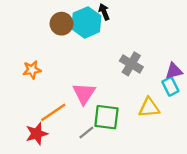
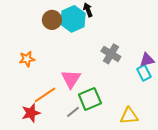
yellow triangle: (149, 108) -> (129, 116), moved
green square: (106, 117) -> (90, 99), turned -30

